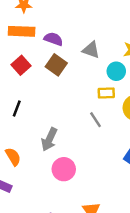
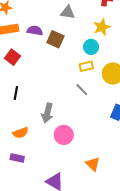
gray triangle: (91, 50) -> (68, 12), moved
brown square: (56, 65) -> (55, 39), moved
orange semicircle: (13, 157) -> (21, 133), turned 112

